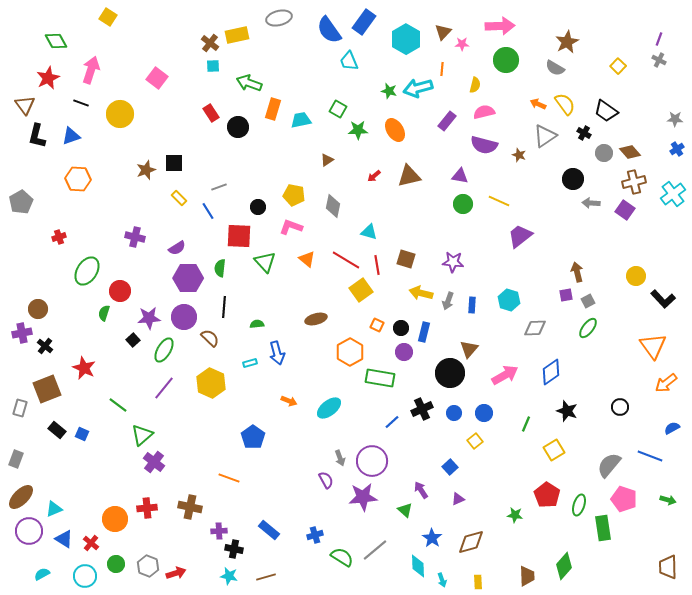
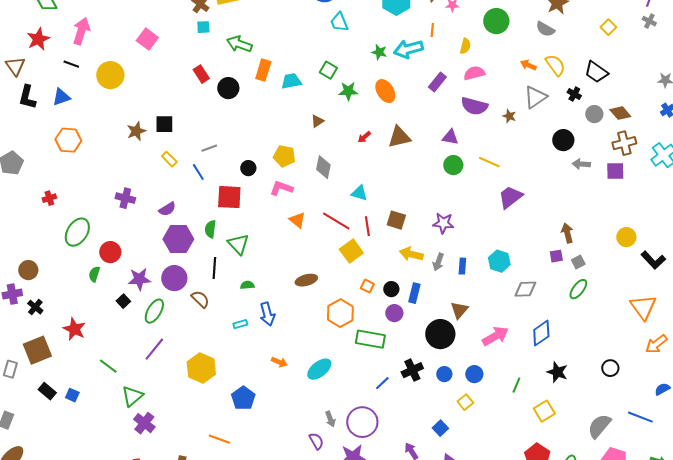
purple square: (625, 210) -> (615, 171), turned -36
green triangle: (265, 262) -> (238, 244), moved
yellow hexagon: (211, 383) -> (201, 368), moved

